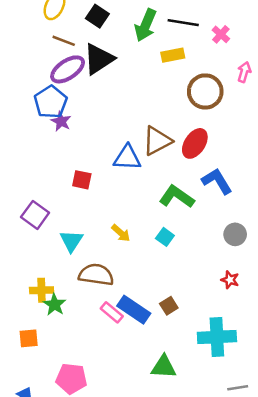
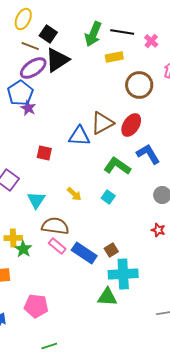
black square: (97, 16) -> (48, 34), moved
pink rectangle: (112, 312) -> (57, 246), moved
cyan cross: (217, 337) -> (123, 274), moved

